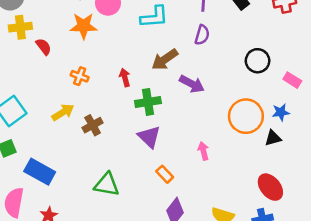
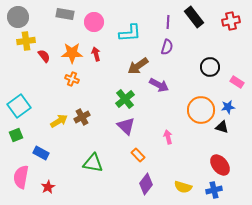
orange star: (84, 26) -> (72, 53), moved
red arrow: (125, 77) -> (96, 54), moved
green cross: (148, 102) -> (125, 99), turned -30
yellow arrow: (63, 112) -> (59, 121), moved
black triangle: (273, 138) -> (222, 127), turned 32
blue rectangle: (40, 172) -> (41, 153), size x0.7

